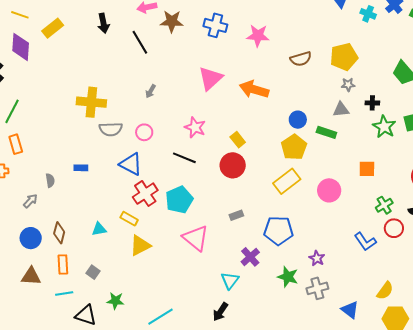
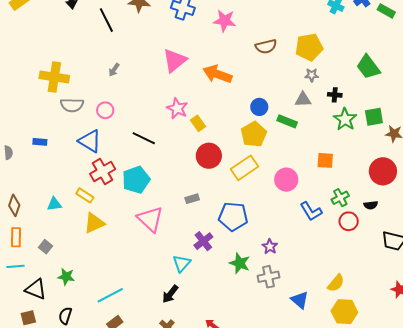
pink star: (195, 127) -> (177, 108), moved
red circle: (233, 165) -> (209, 156), moved
blue L-shape: (365, 242) -> (311, 211), moved

